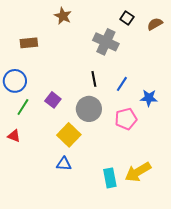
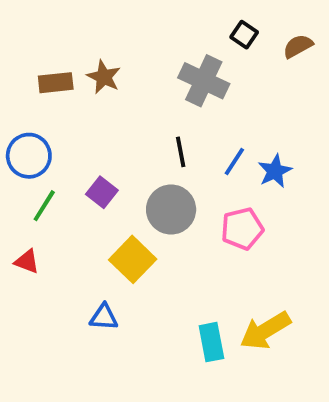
brown star: (63, 16) -> (104, 77), moved
blue star: (149, 98) -> (275, 171), moved, turned -30
blue triangle: (64, 164) -> (104, 317), moved

